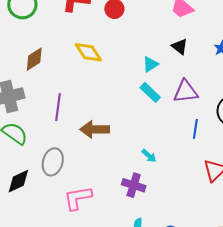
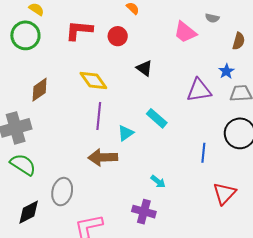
black triangle: (180, 47) -> (144, 68), moved
cyan triangle: (150, 64) -> (126, 133), moved
purple triangle: (186, 91) -> (199, 90), moved
purple line: (58, 107) -> (99, 116), moved

